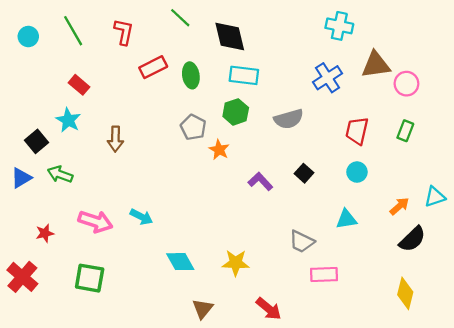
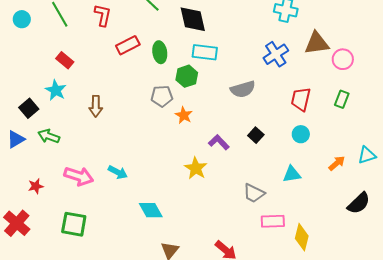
green hexagon: (236, 112) -> (187, 76), moved
gray pentagon: (193, 127) -> (162, 96), turned -30
black semicircle: (412, 239) -> (359, 203), moved
yellow star: (236, 263) -> (196, 168), moved, turned 30
yellow diamond: (405, 293) -> (302, 237), moved

